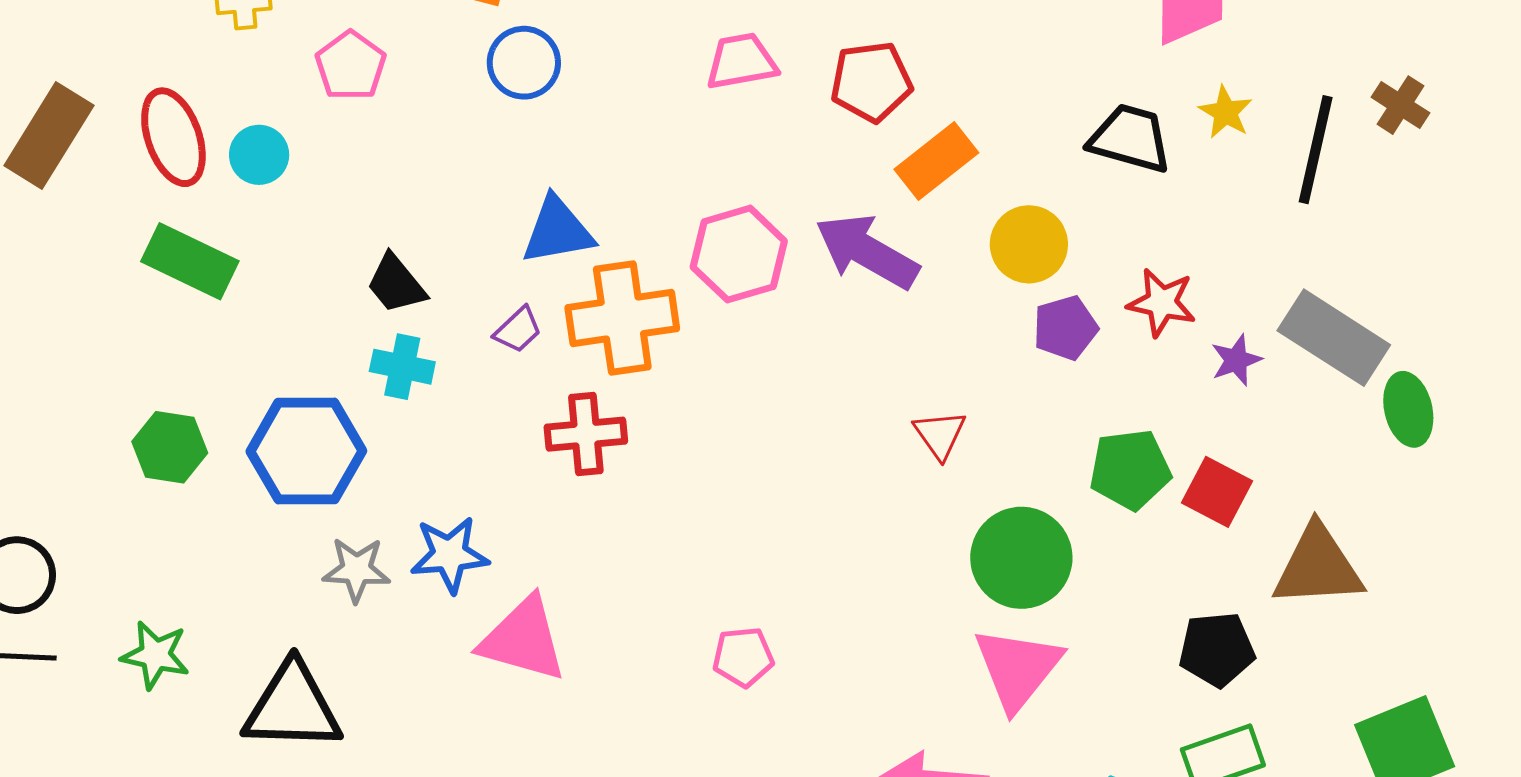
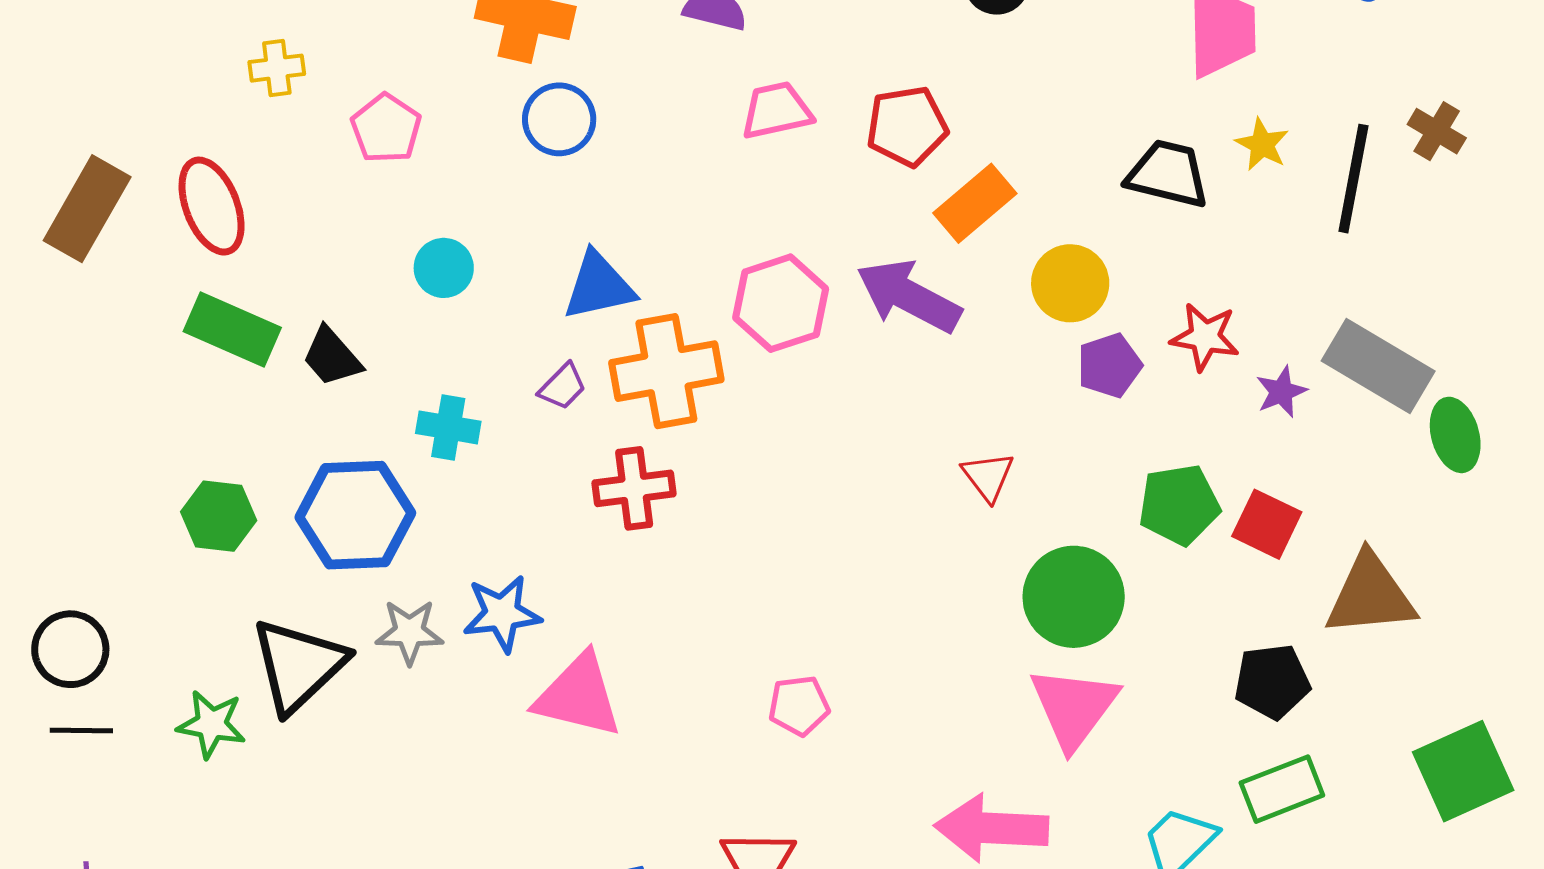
cyan circle: (259, 155) -> (444, 268), moved
black trapezoid: (396, 284) -> (332, 357), moved
black triangle: (293, 707) -> (298, 665), moved, turned -43

